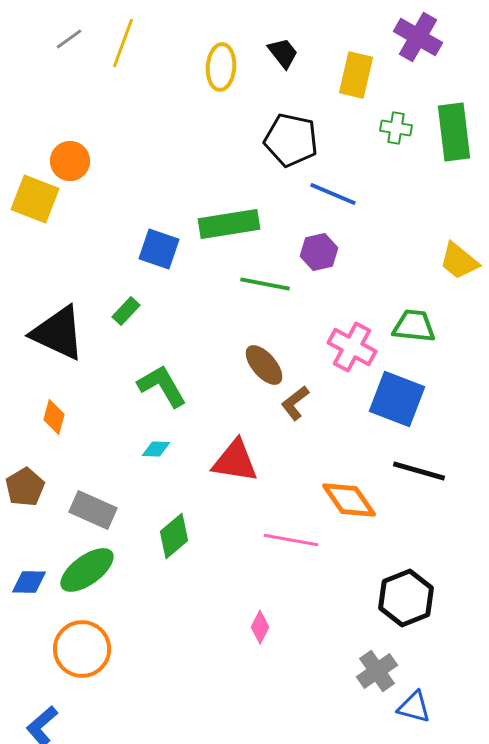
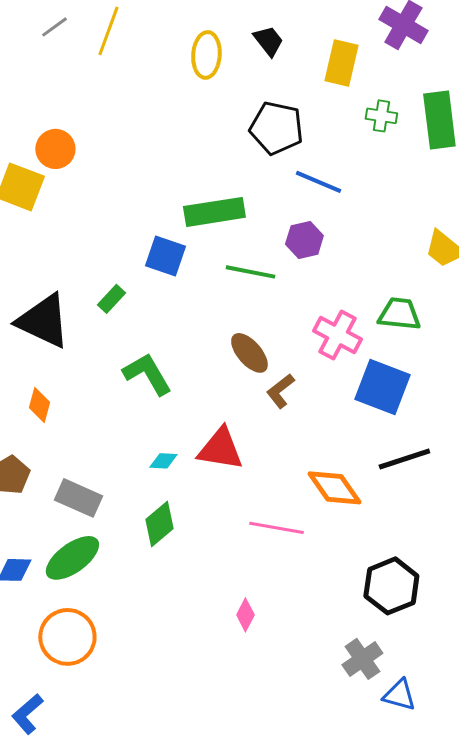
blue square: (159, 249) -> (165, 256), moved
cyan diamond: (156, 449) -> (163, 461), moved
black line: (419, 471) -> (404, 459), turned -34

